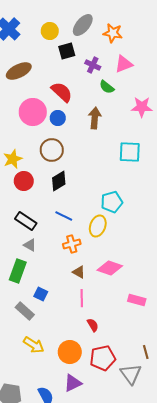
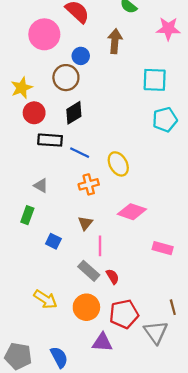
blue circle: (58, 118) -> (81, 56), moved
cyan pentagon: (112, 202) -> (165, 120), moved
black rectangle: (26, 221) -> (50, 140), moved, turned -30
yellow ellipse: (98, 226) -> (118, 164), turned -50
green rectangle: (18, 271) -> (27, 215), size x0.7
brown triangle: (79, 272) -> (85, 223), moved, turned 40
gray rectangle: (25, 311) -> (89, 271), moved
purple triangle: (73, 383) -> (102, 342), moved, turned 30

